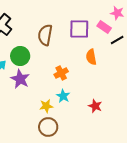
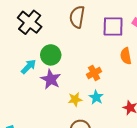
brown semicircle: (45, 35) -> (77, 17), moved
yellow star: (46, 106) -> (75, 99), moved

